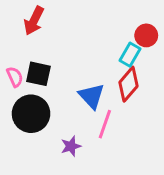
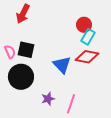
red circle: (146, 35) -> (84, 25), moved
red diamond: (129, 84) -> (87, 57), turned 60
pink line: (105, 124) -> (71, 104), moved

